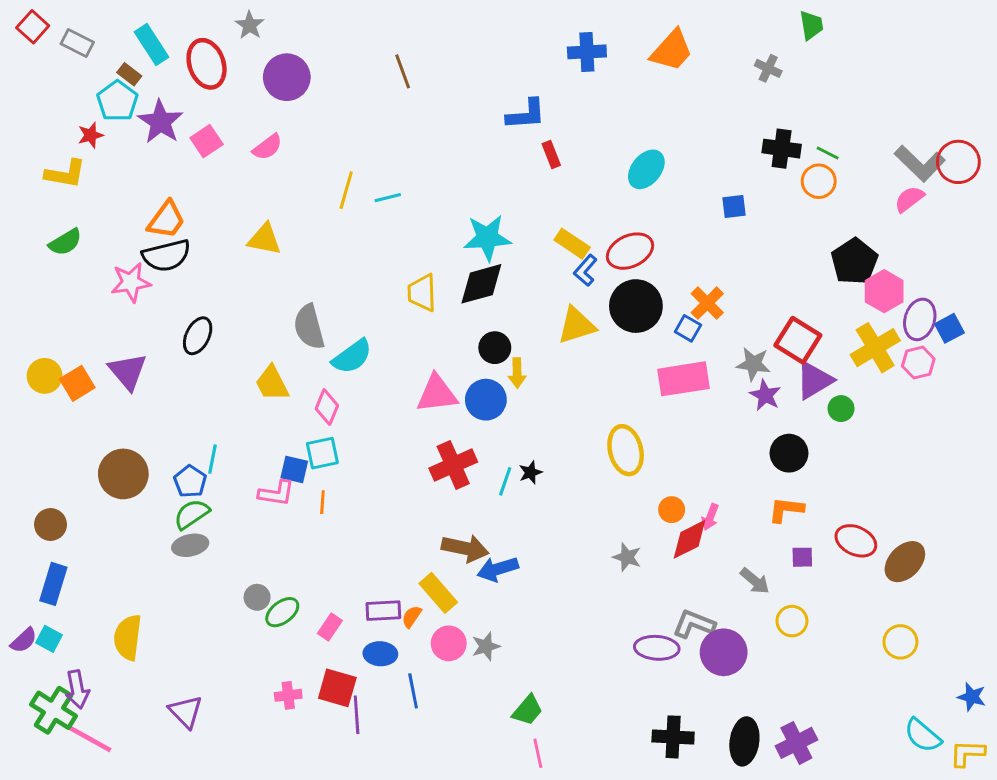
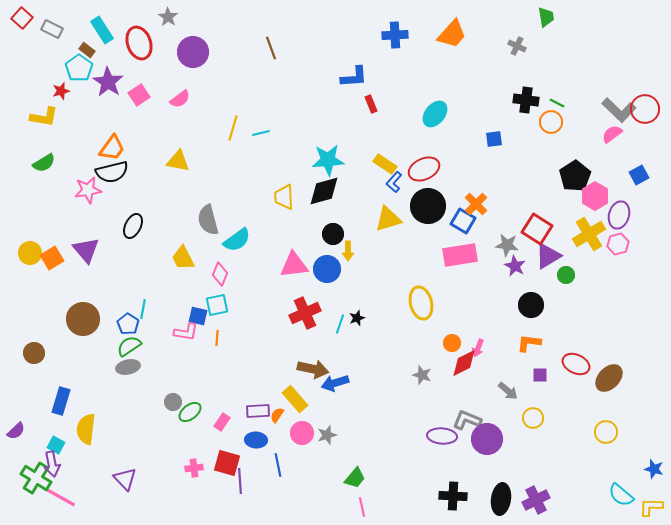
blue square: (688, 328) -> (463, 221), size x1.4
blue square: (949, 328) -> (639, 175), moved
blue rectangle: (53, 584) -> (61, 401), moved
cyan square: (49, 639) -> (56, 445), moved

